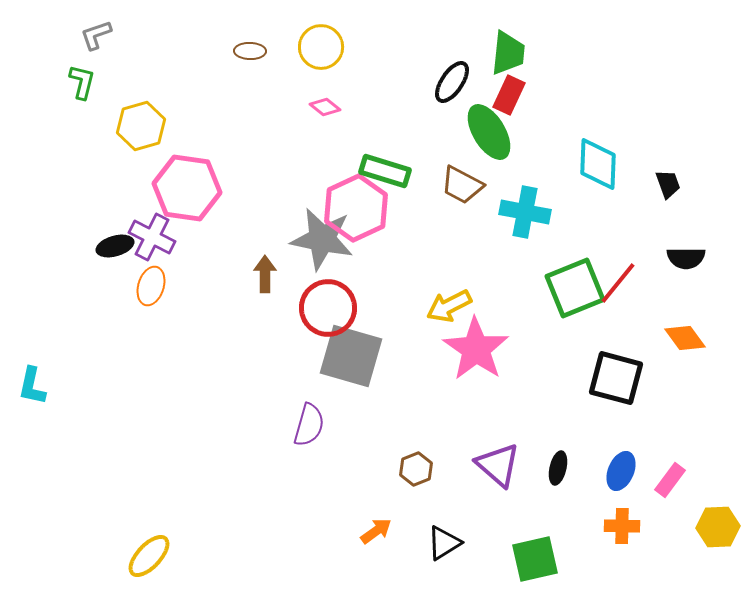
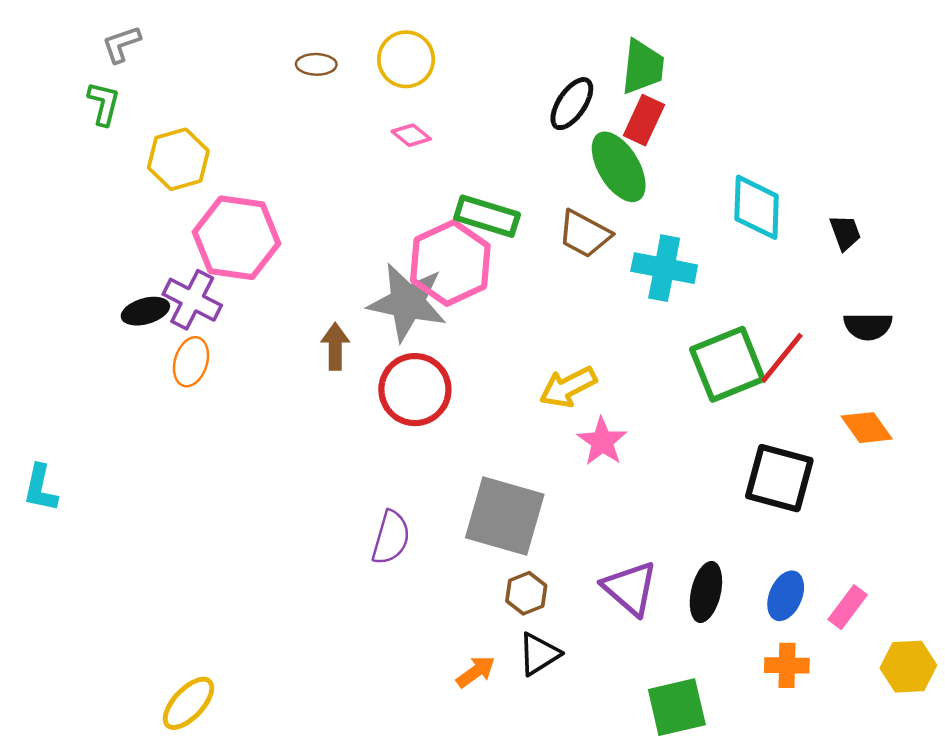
pink star: (476, 349) -> (602, 441), size x0.6
gray square: (351, 356) -> (505, 516), moved
black ellipse: (558, 468) -> (706, 592), size x1.4
black triangle: (444, 543) -> (539, 654), moved

